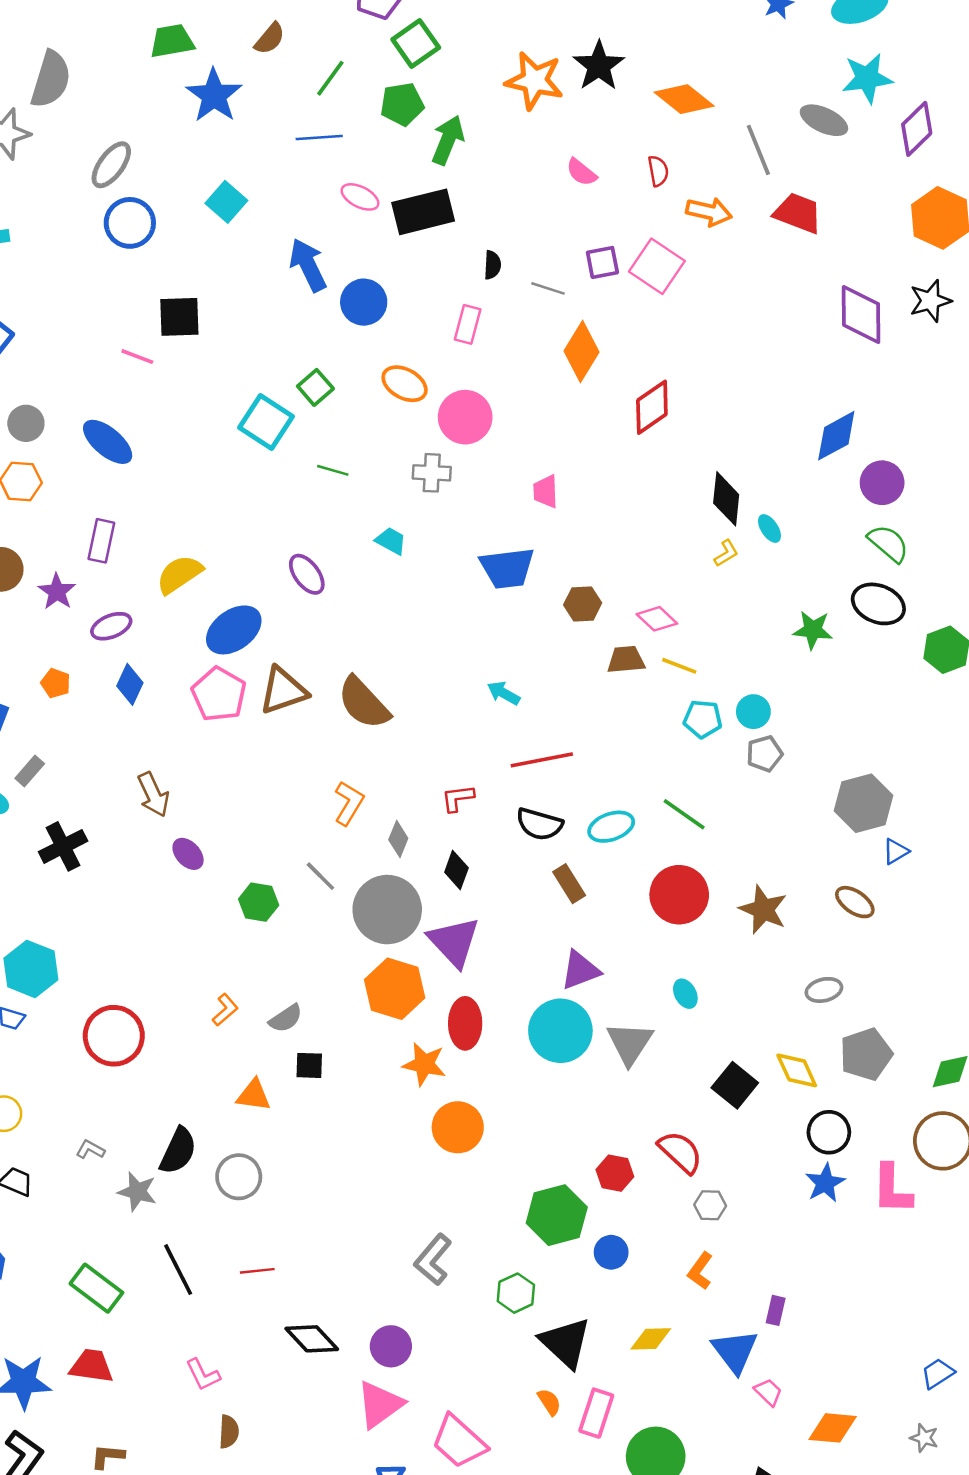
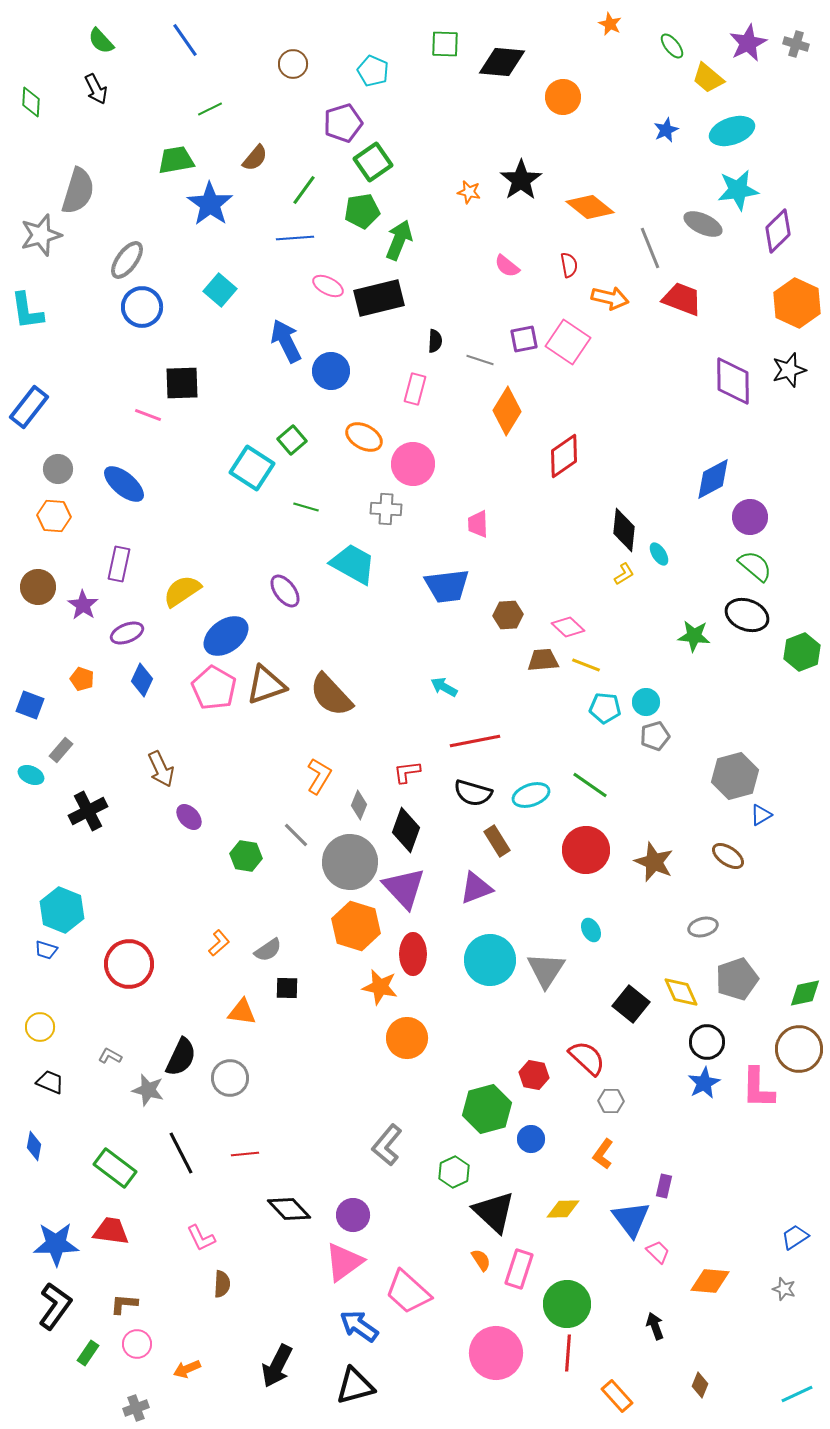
orange star: (534, 81) -> (469, 192), size x0.5
cyan trapezoid: (391, 541) -> (353, 564), size x1.8
black diamond: (456, 870) -> (406, 830), size x1.4
purple triangle: (580, 970) -> (476, 888), moved

